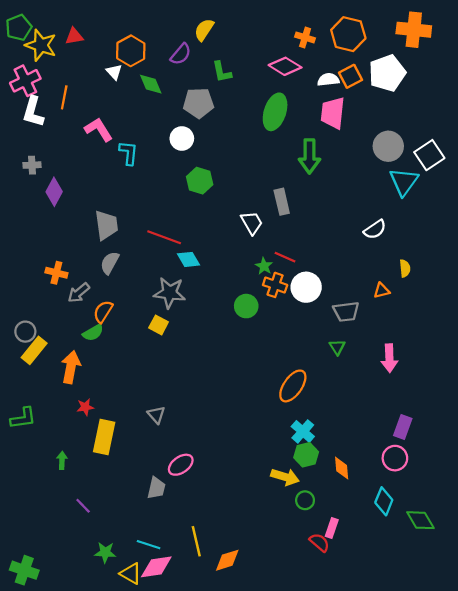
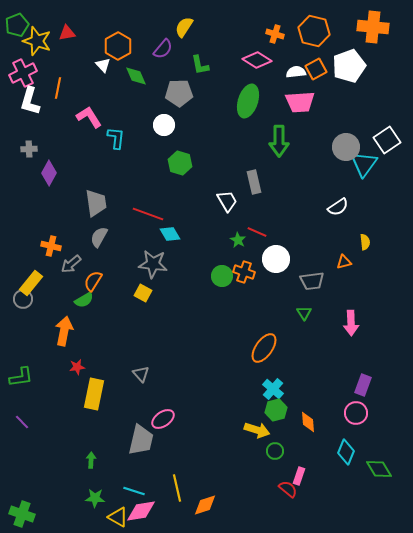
pink trapezoid: (333, 113) -> (300, 102), turned -100
gray circle: (388, 146) -> (346, 147), moved
orange cross: (275, 285) -> (244, 272), moved
yellow rectangle: (34, 350) -> (31, 283), moved
green arrow: (62, 460) -> (91, 460), moved
gray trapezoid: (156, 488) -> (141, 440), size x1.5
purple line: (83, 506) -> (22, 422), moved

